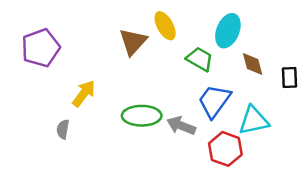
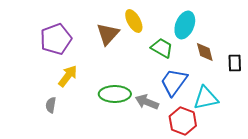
purple pentagon: (41, 48) -> (56, 39), moved

